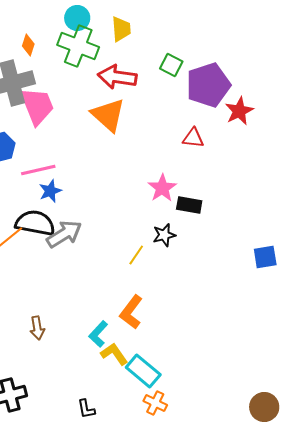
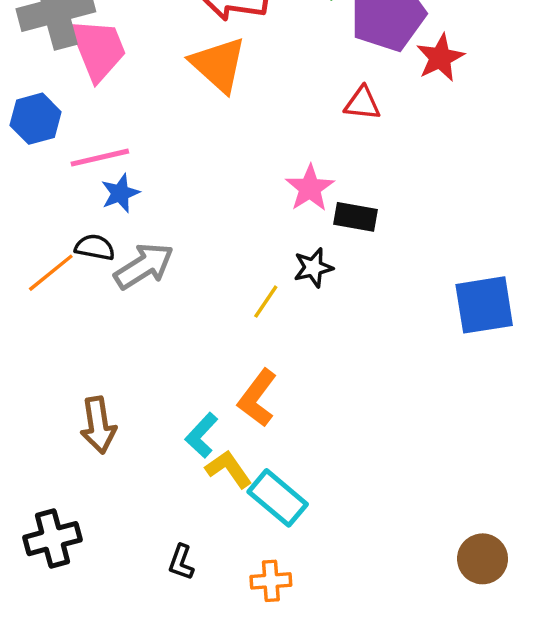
black semicircle: (35, 223) -> (95, 247), size x0.6
blue square: (265, 257) -> (484, 305), size x1.5
brown arrow: (37, 328) -> (98, 425), size x1.4
orange cross: (155, 403) -> (271, 581), moved, turned -30
black L-shape: (86, 409) -> (181, 562), turned 30

